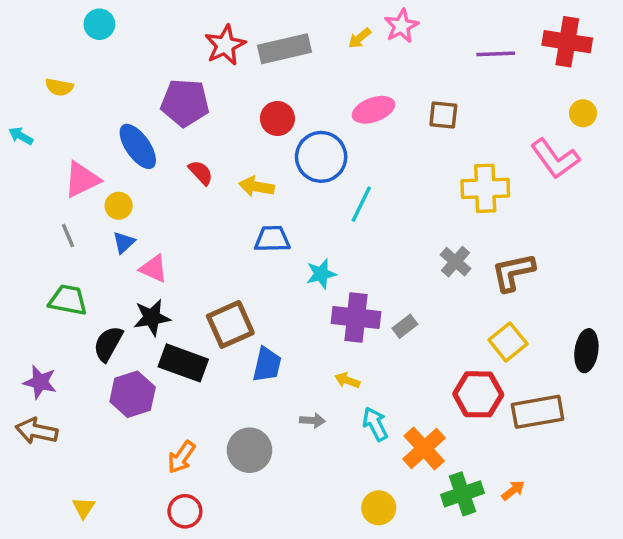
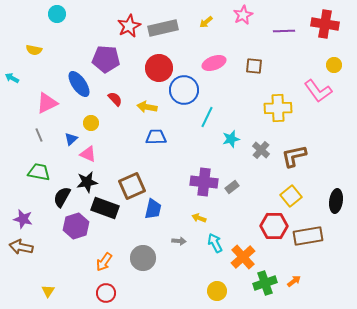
pink star: (401, 26) -> (243, 15), moved
red circle: (277, 118) -> (159, 68), size x1.4
yellow circle: (119, 206) -> (91, 123), moved
cyan star: (321, 274) -> (231, 139), moved

